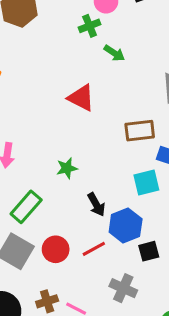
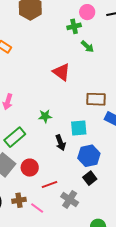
cyan square: (146, 182) -> (79, 128), moved
blue hexagon: (126, 226) -> (89, 156), moved
red line: (94, 249) -> (50, 184), moved
black square: (149, 251) -> (90, 178), turned -32

